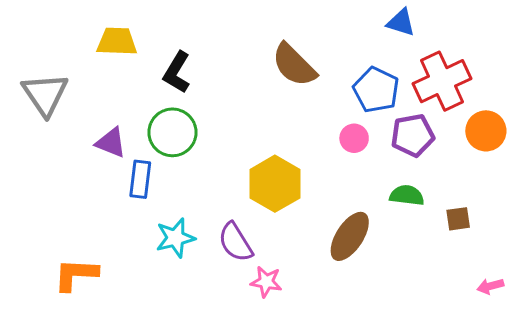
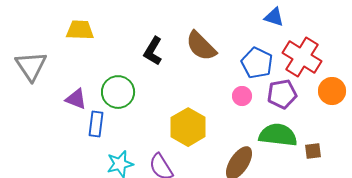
black L-shape: (177, 72) -> (153, 51), moved
red cross: (442, 81) -> (302, 57), turned -33
green semicircle: (407, 195) -> (278, 135), size x1.6

